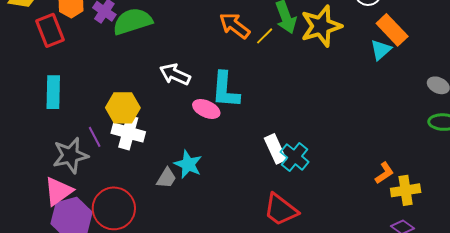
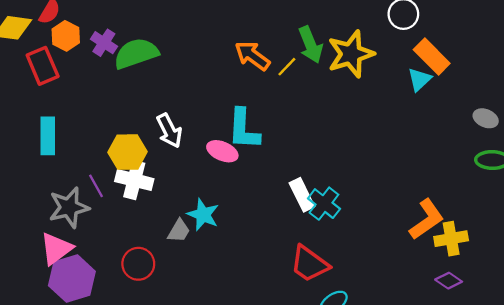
white arrow: (175, 74) -> (169, 131), moved, turned -140
orange L-shape: (384, 173) -> (427, 219), size x1.6
red circle: (114, 208) -> (138, 264), moved, size x0.7

